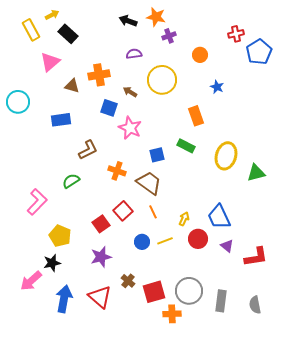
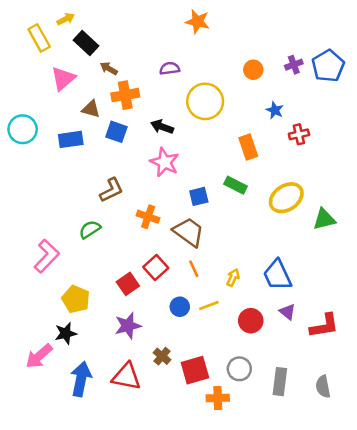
black arrow: (128, 21) -> (162, 127), moved
red cross: (236, 34) -> (299, 134), moved
purple cross: (169, 36) -> (294, 65), moved
brown arrow: (130, 92) -> (109, 68), moved
blue square: (109, 108) -> (116, 132), moved
blue rectangle: (61, 120) -> (71, 139), moved
yellow ellipse: (226, 156) -> (286, 198), turned 40
red circle: (198, 239) -> (251, 321), moved
gray circle: (189, 291) -> (239, 369), size x0.7
red triangle: (100, 297) -> (127, 376), turned -30

